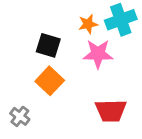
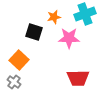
orange star: (88, 24) -> (54, 17), moved
orange square: (50, 81) -> (19, 60), moved

